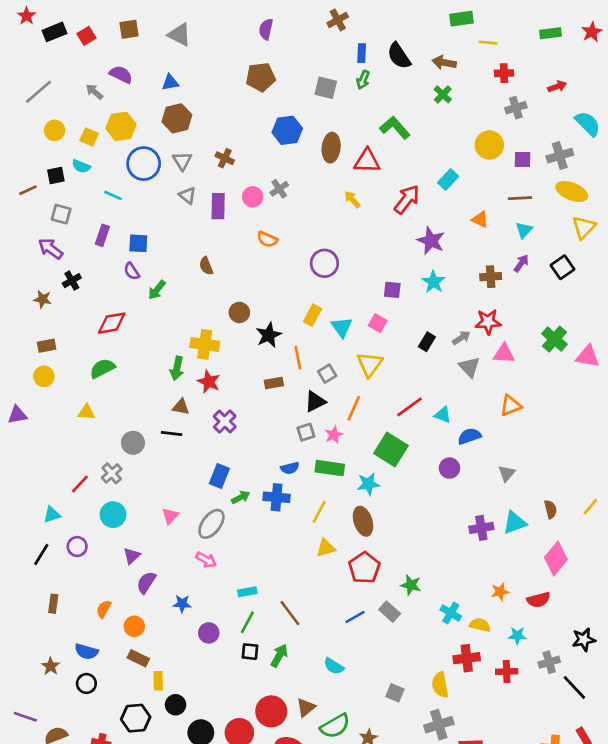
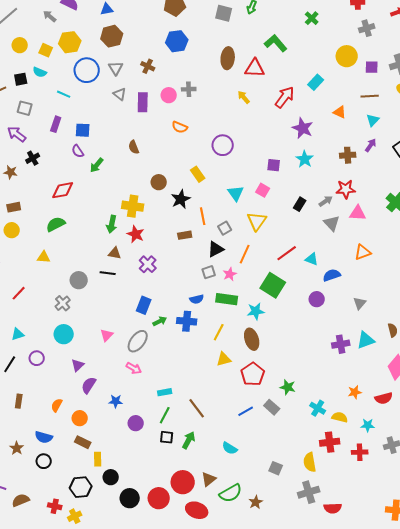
blue hexagon: (287, 130) -> (177, 41), moved
gray cross: (279, 189) -> (189, 89), turned 32
yellow rectangle: (312, 315) -> (198, 174), moved, turned -63
red line: (80, 484) -> (19, 293), moved

